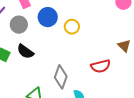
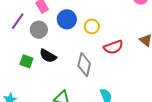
red semicircle: (101, 66) -> (113, 47), moved
gray diamond: (61, 77) -> (84, 65), moved

